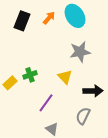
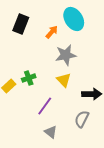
orange arrow: (49, 18) -> (52, 32), moved
gray star: (80, 52) -> (66, 55), moved

